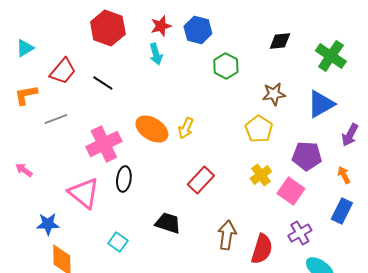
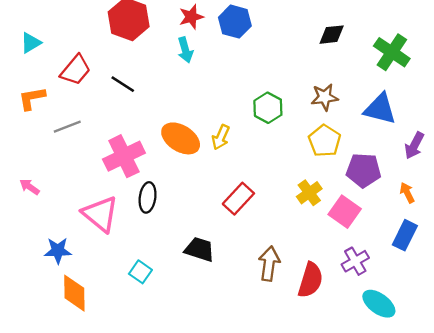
green hexagon: (226, 66) -> (268, 108), moved
blue triangle: (321, 104) -> (380, 109), turned 44
yellow pentagon: (259, 129) -> (325, 141), moved

